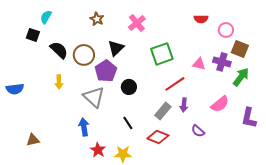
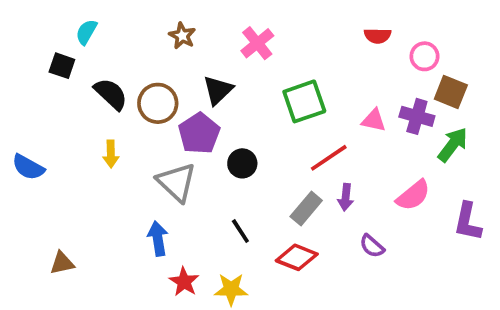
blue semicircle: (15, 89) -> (28, 167), turned 36

